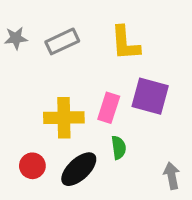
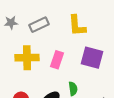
pink rectangle: (109, 108) -> (57, 60), moved
yellow cross: (64, 118) -> (27, 58), moved

